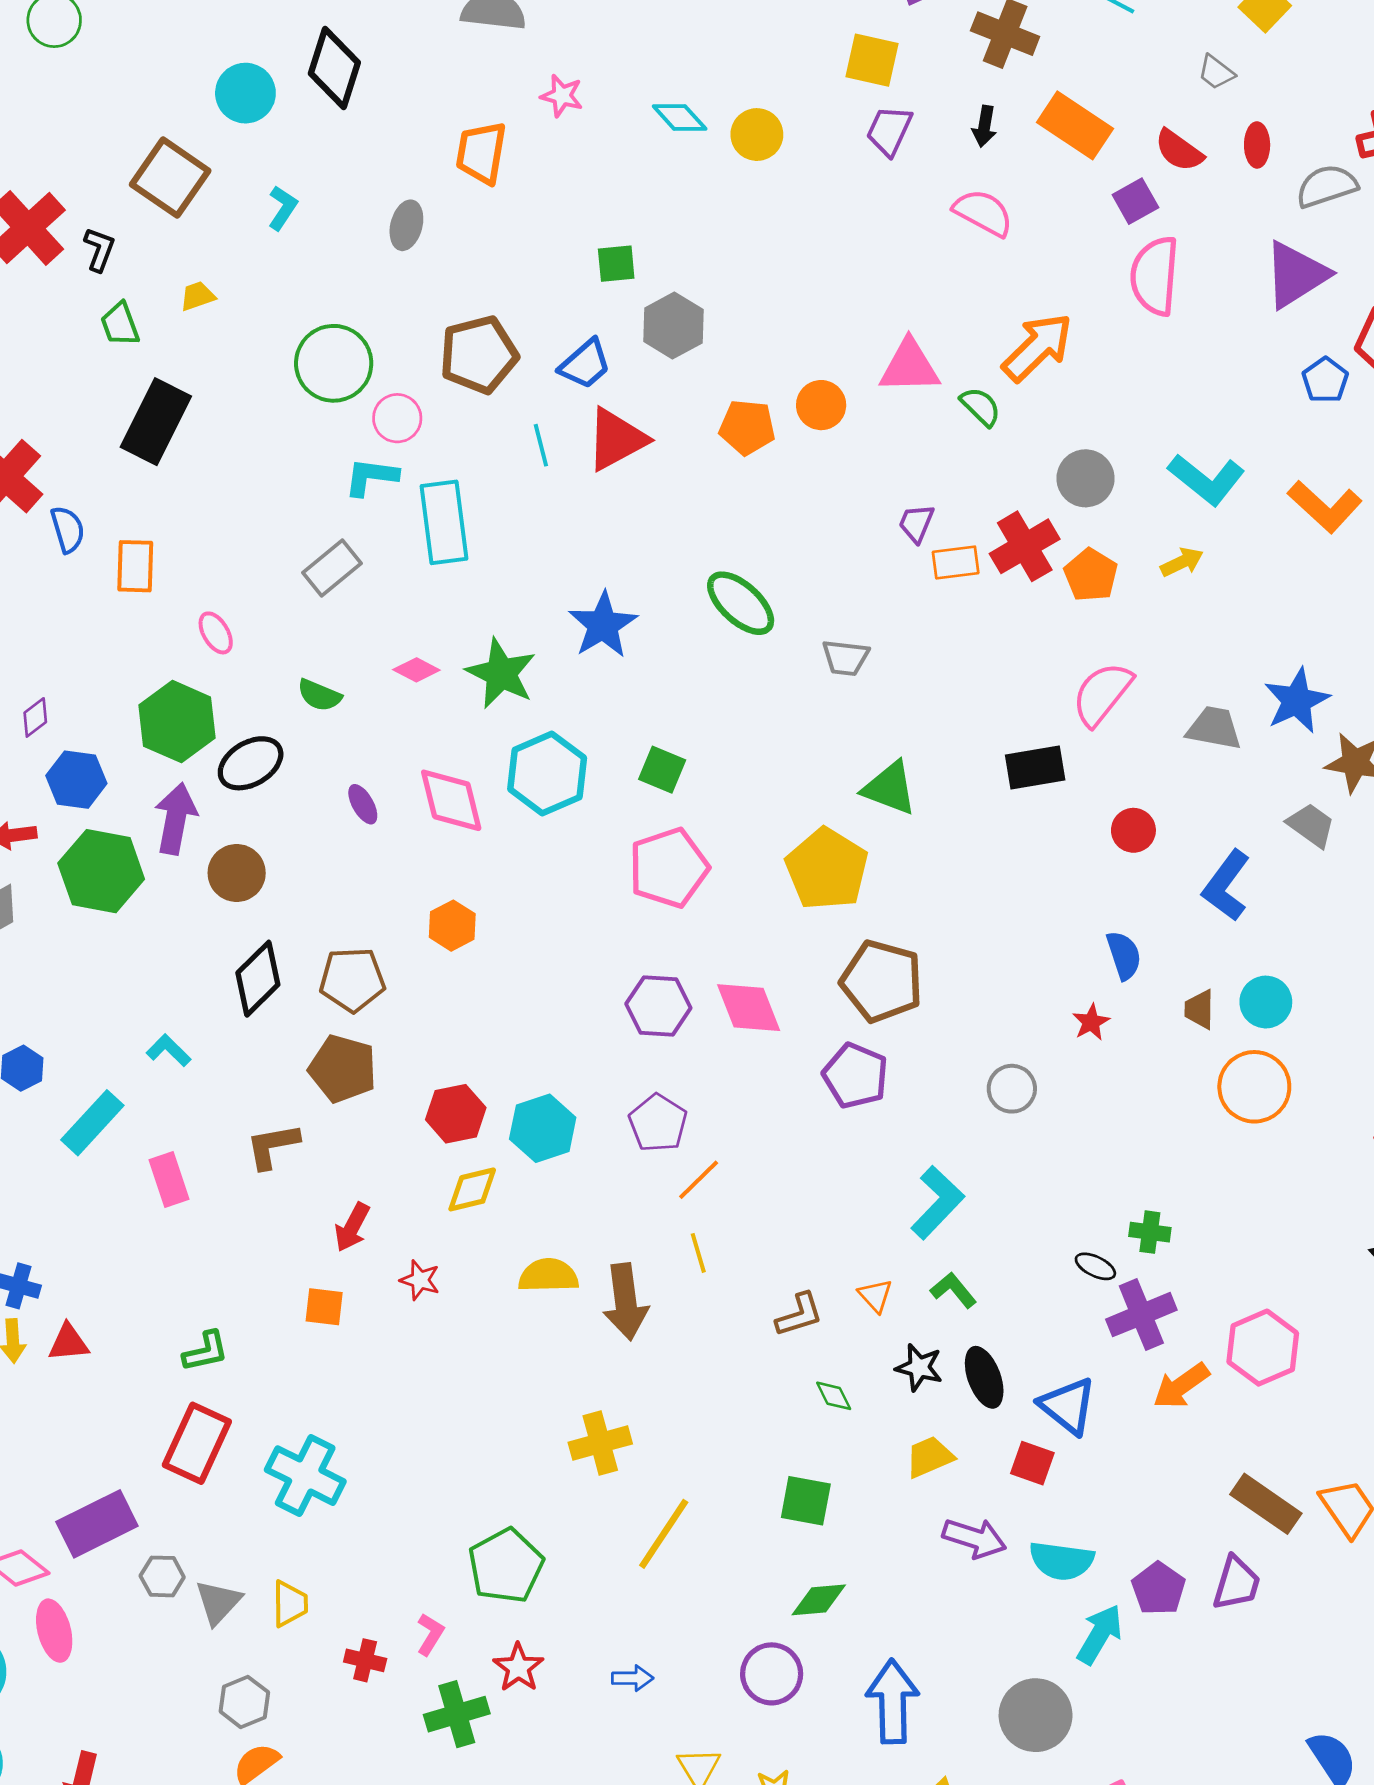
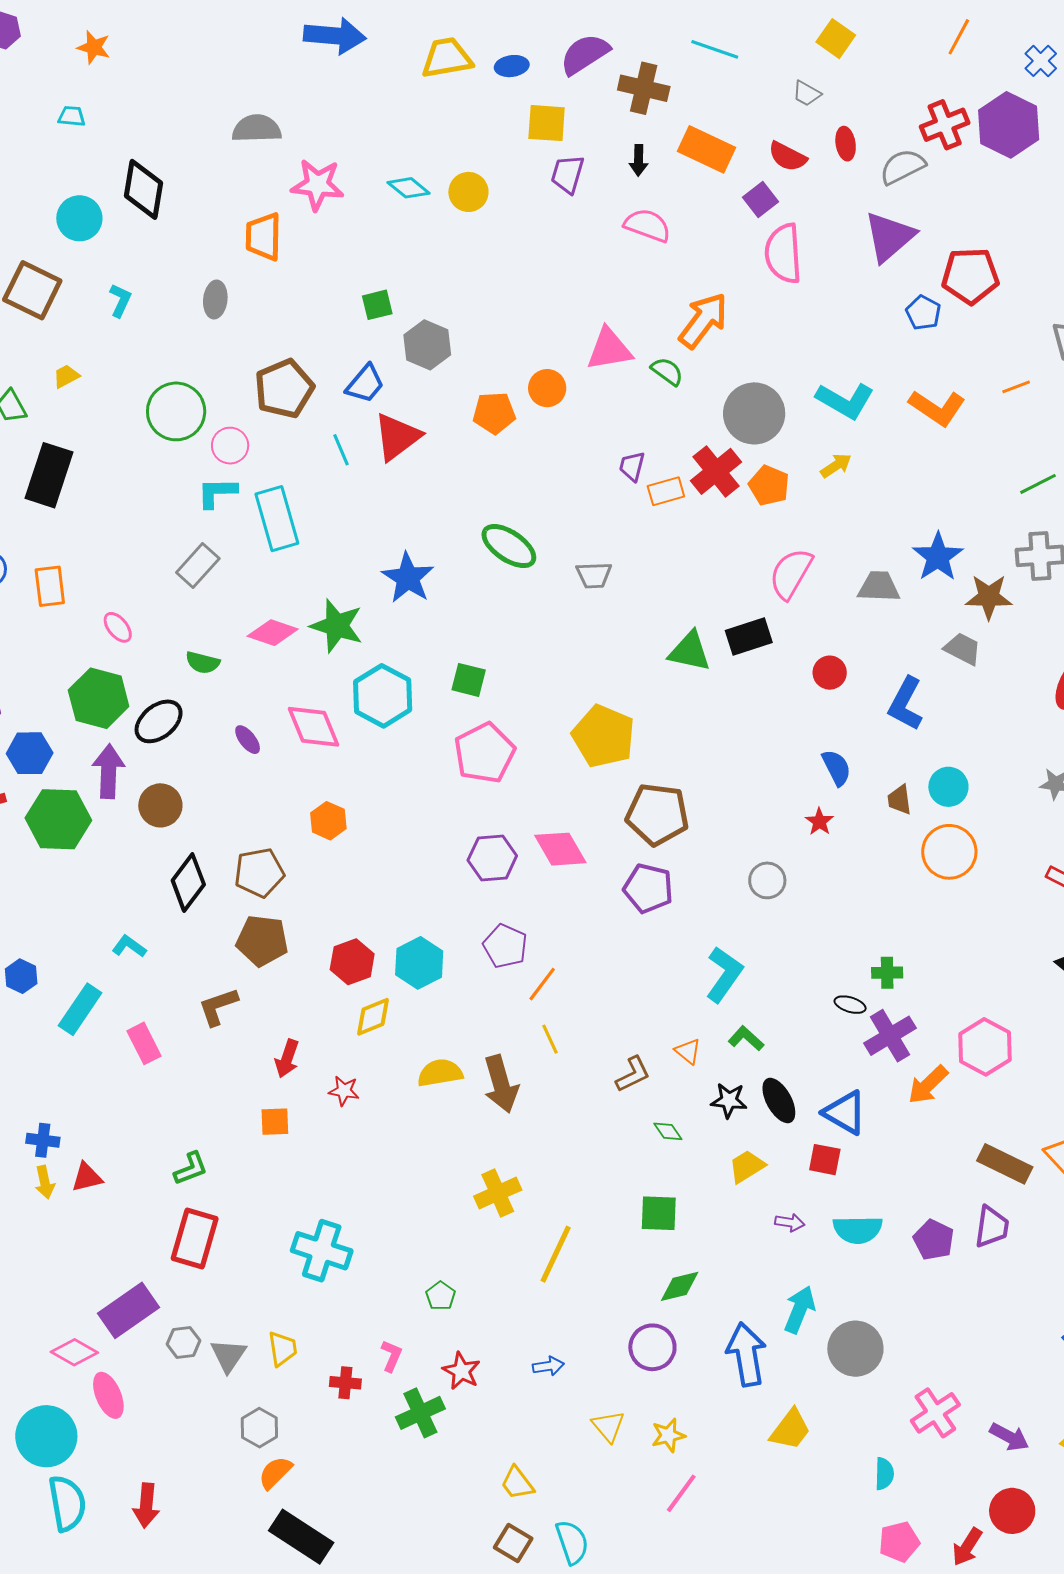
pink star: (562, 96) -> (318, 185), size x1.6
gray circle: (1086, 478) -> (754, 413), size x1.4
pink diamond: (416, 670) -> (273, 633), size x1.4
green triangle: (890, 788) -> (690, 651), moved
cyan cross: (305, 1476) -> (322, 1251), moved
purple arrow: (974, 1538) -> (790, 1223), size x0.6
green pentagon: (506, 1566) -> (441, 1296), size x0.5
cyan arrow: (1100, 1634) -> (800, 1310), moved

